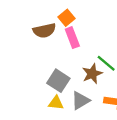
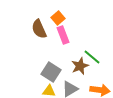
brown semicircle: (44, 31) -> (39, 29), turned 78

